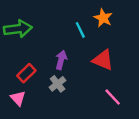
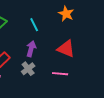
cyan line: (80, 30) -> (34, 25), moved
pink line: (113, 97) -> (60, 74), moved, turned -42

